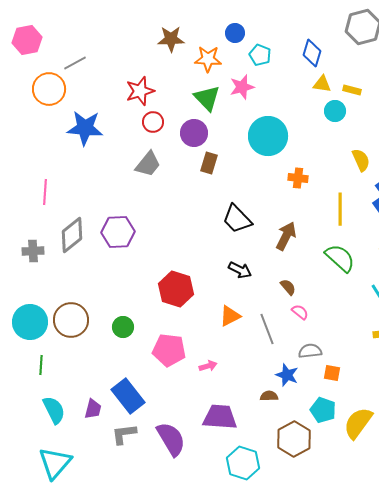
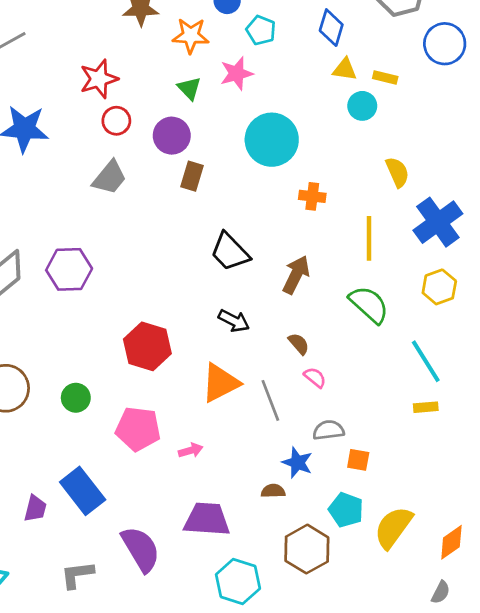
green triangle: (207, 98) -> (189, 88), size x0.7
orange triangle: (230, 316) -> (220, 383), size x1.4
gray L-shape: (124, 434) -> (77, 575), moved

